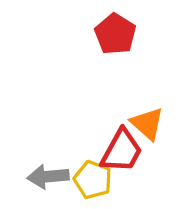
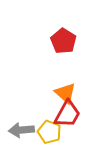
orange triangle: (147, 124) -> (65, 93), moved

